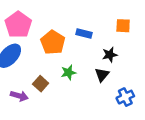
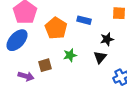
brown square: (41, 84) -> (45, 65), turned 32

